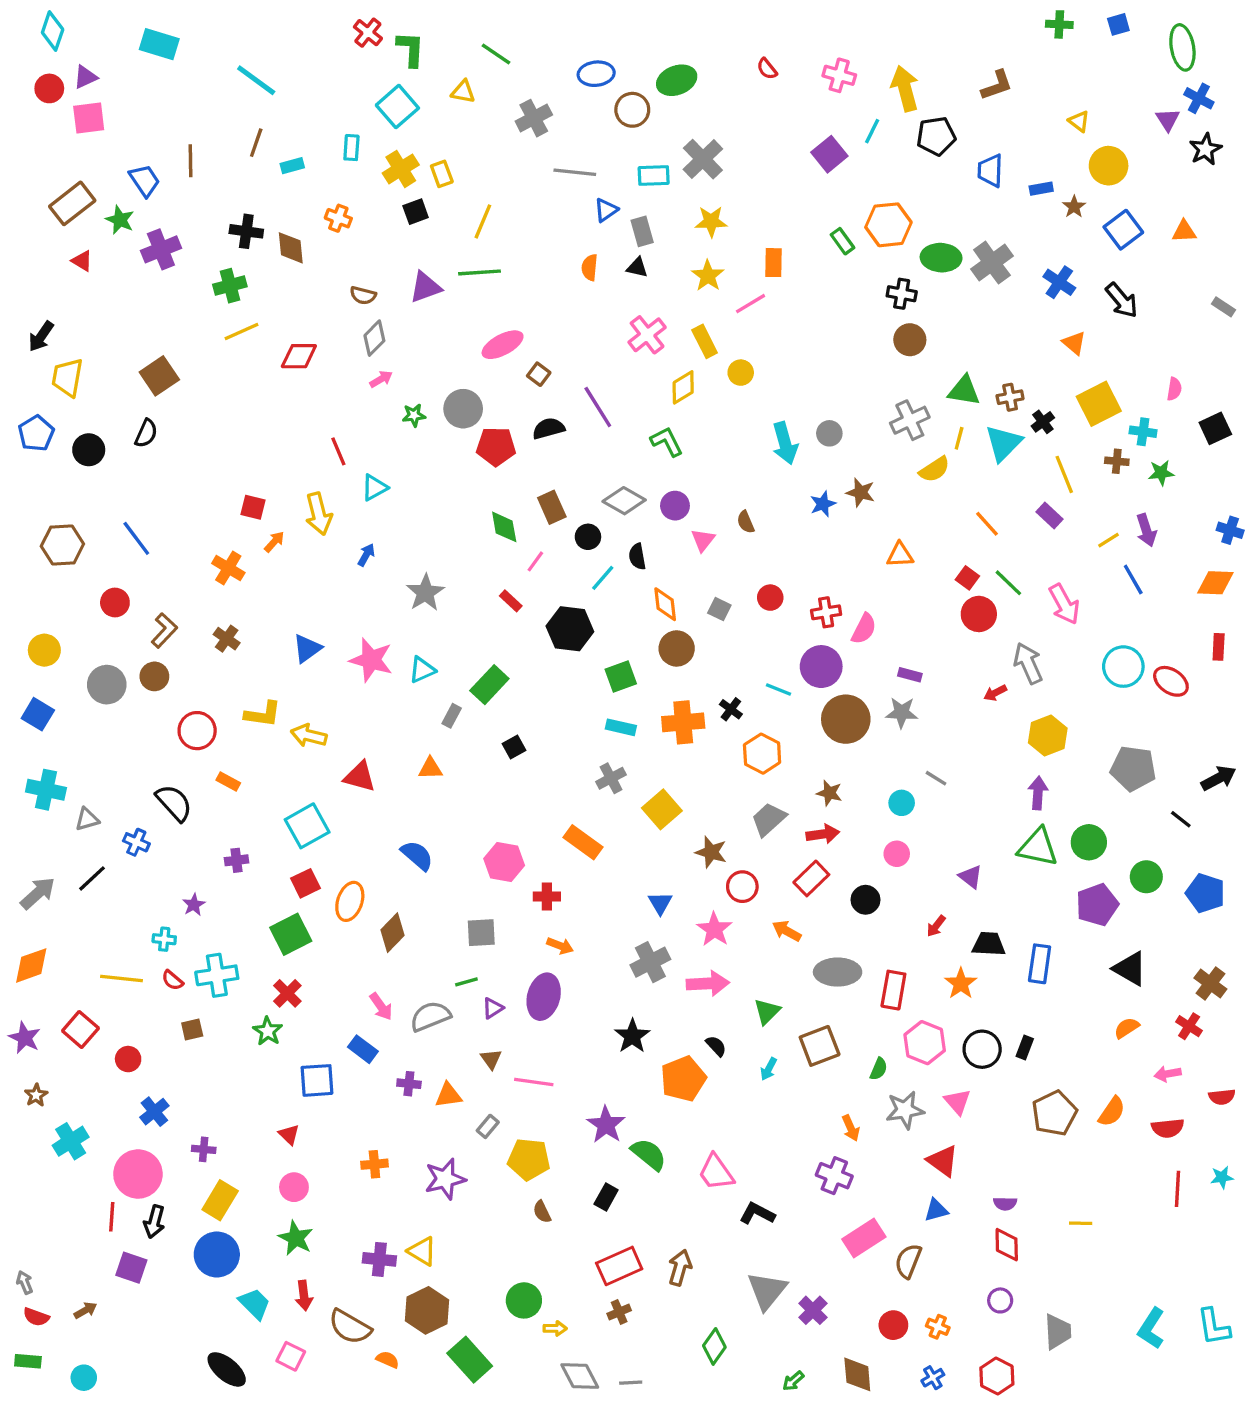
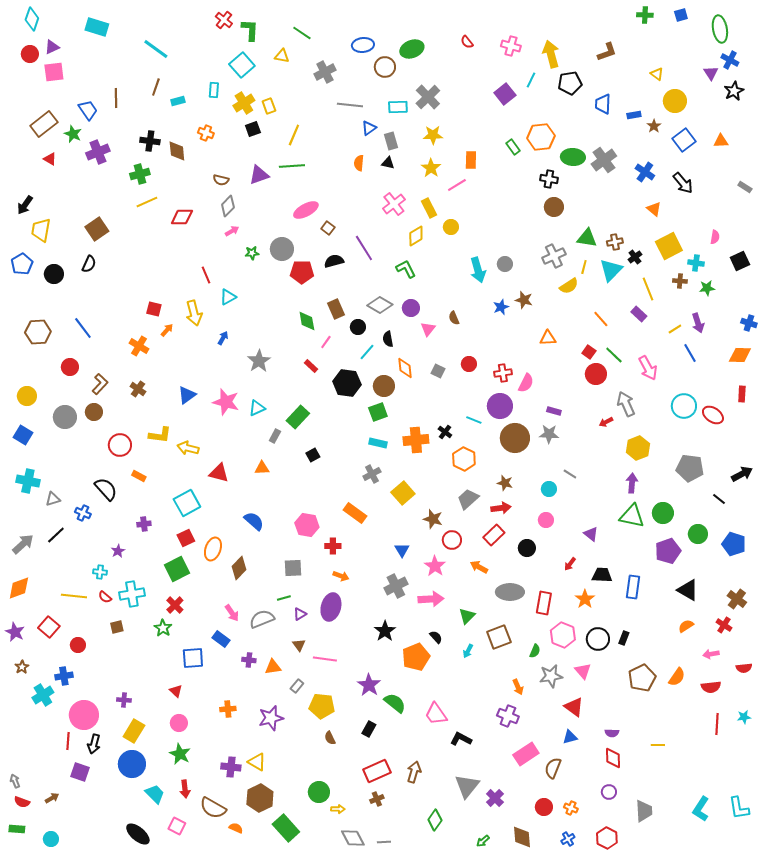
brown circle: (677, 648) -> (384, 386), moved
blue cross: (154, 1112) -> (64, 676), moved, turned 30

